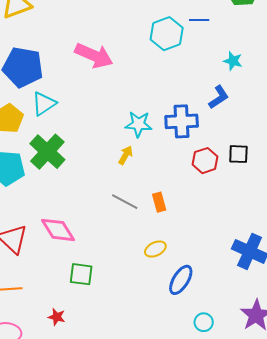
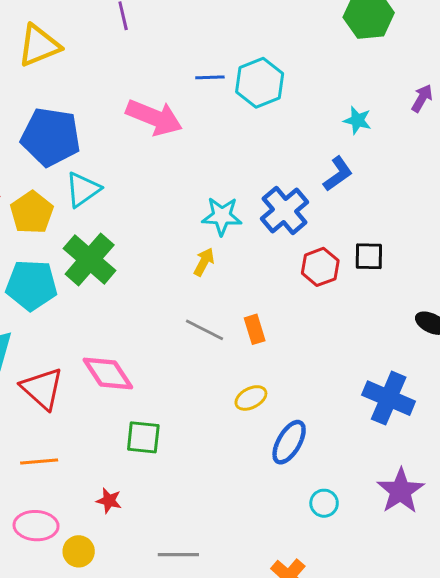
blue line: (199, 20) -> (210, 77), moved
blue cross: (182, 121) -> (285, 210), turned -36

